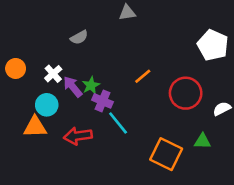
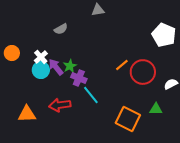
orange line: (143, 76) -> (122, 65), moved
cyan circle: (47, 105) -> (41, 70), moved
orange triangle: (35, 127) -> (27, 114), moved

